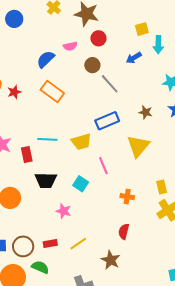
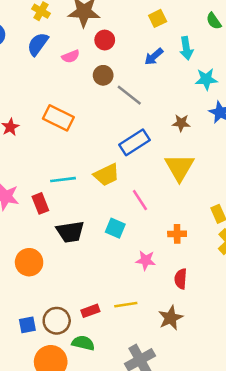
cyan arrow: (158, 45) -> (186, 48), moved
blue semicircle: (46, 59) -> (38, 44), moved
pink star: (64, 211) -> (146, 260), moved
yellow line: (78, 244) -> (126, 305), turned 36
brown star: (111, 260) -> (171, 318), turned 30

